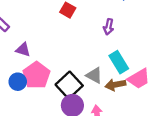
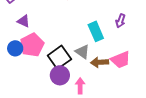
purple arrow: (109, 27) -> (121, 21), moved
cyan rectangle: (119, 62) -> (96, 31), moved

